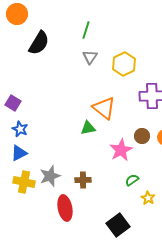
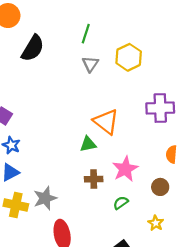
yellow hexagon: (124, 64) -> (129, 57), moved
brown circle: (142, 136) -> (160, 187), moved
brown cross: (83, 180) -> (94, 179), moved
green semicircle: (132, 180) -> (121, 203), moved

